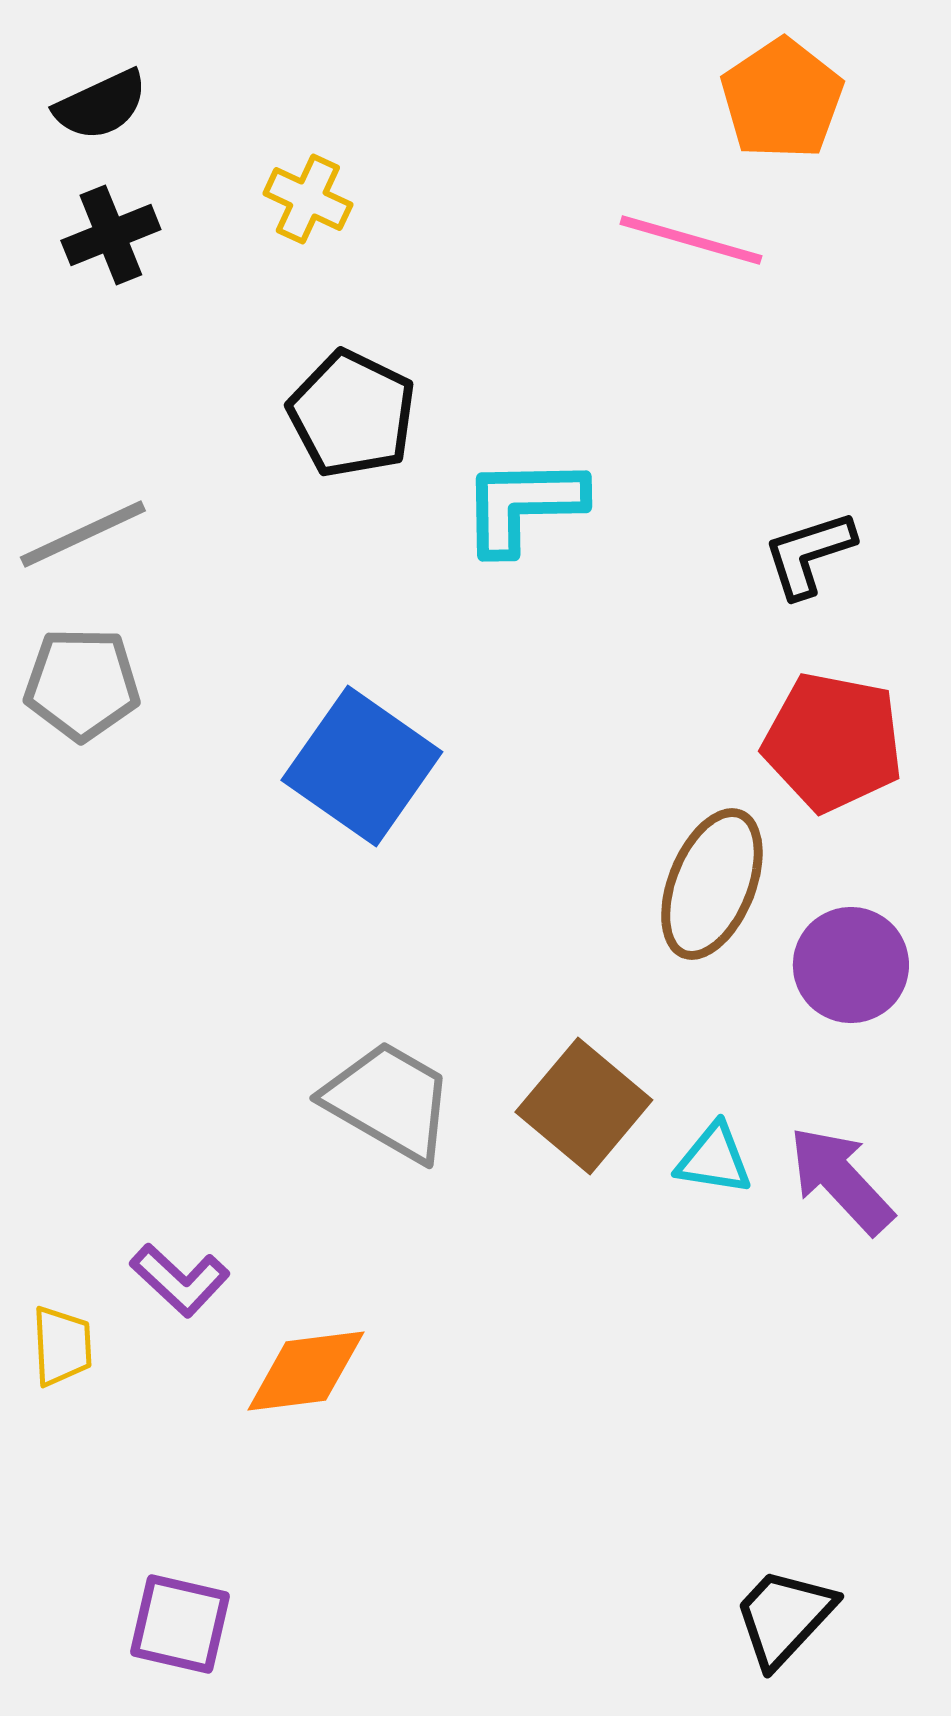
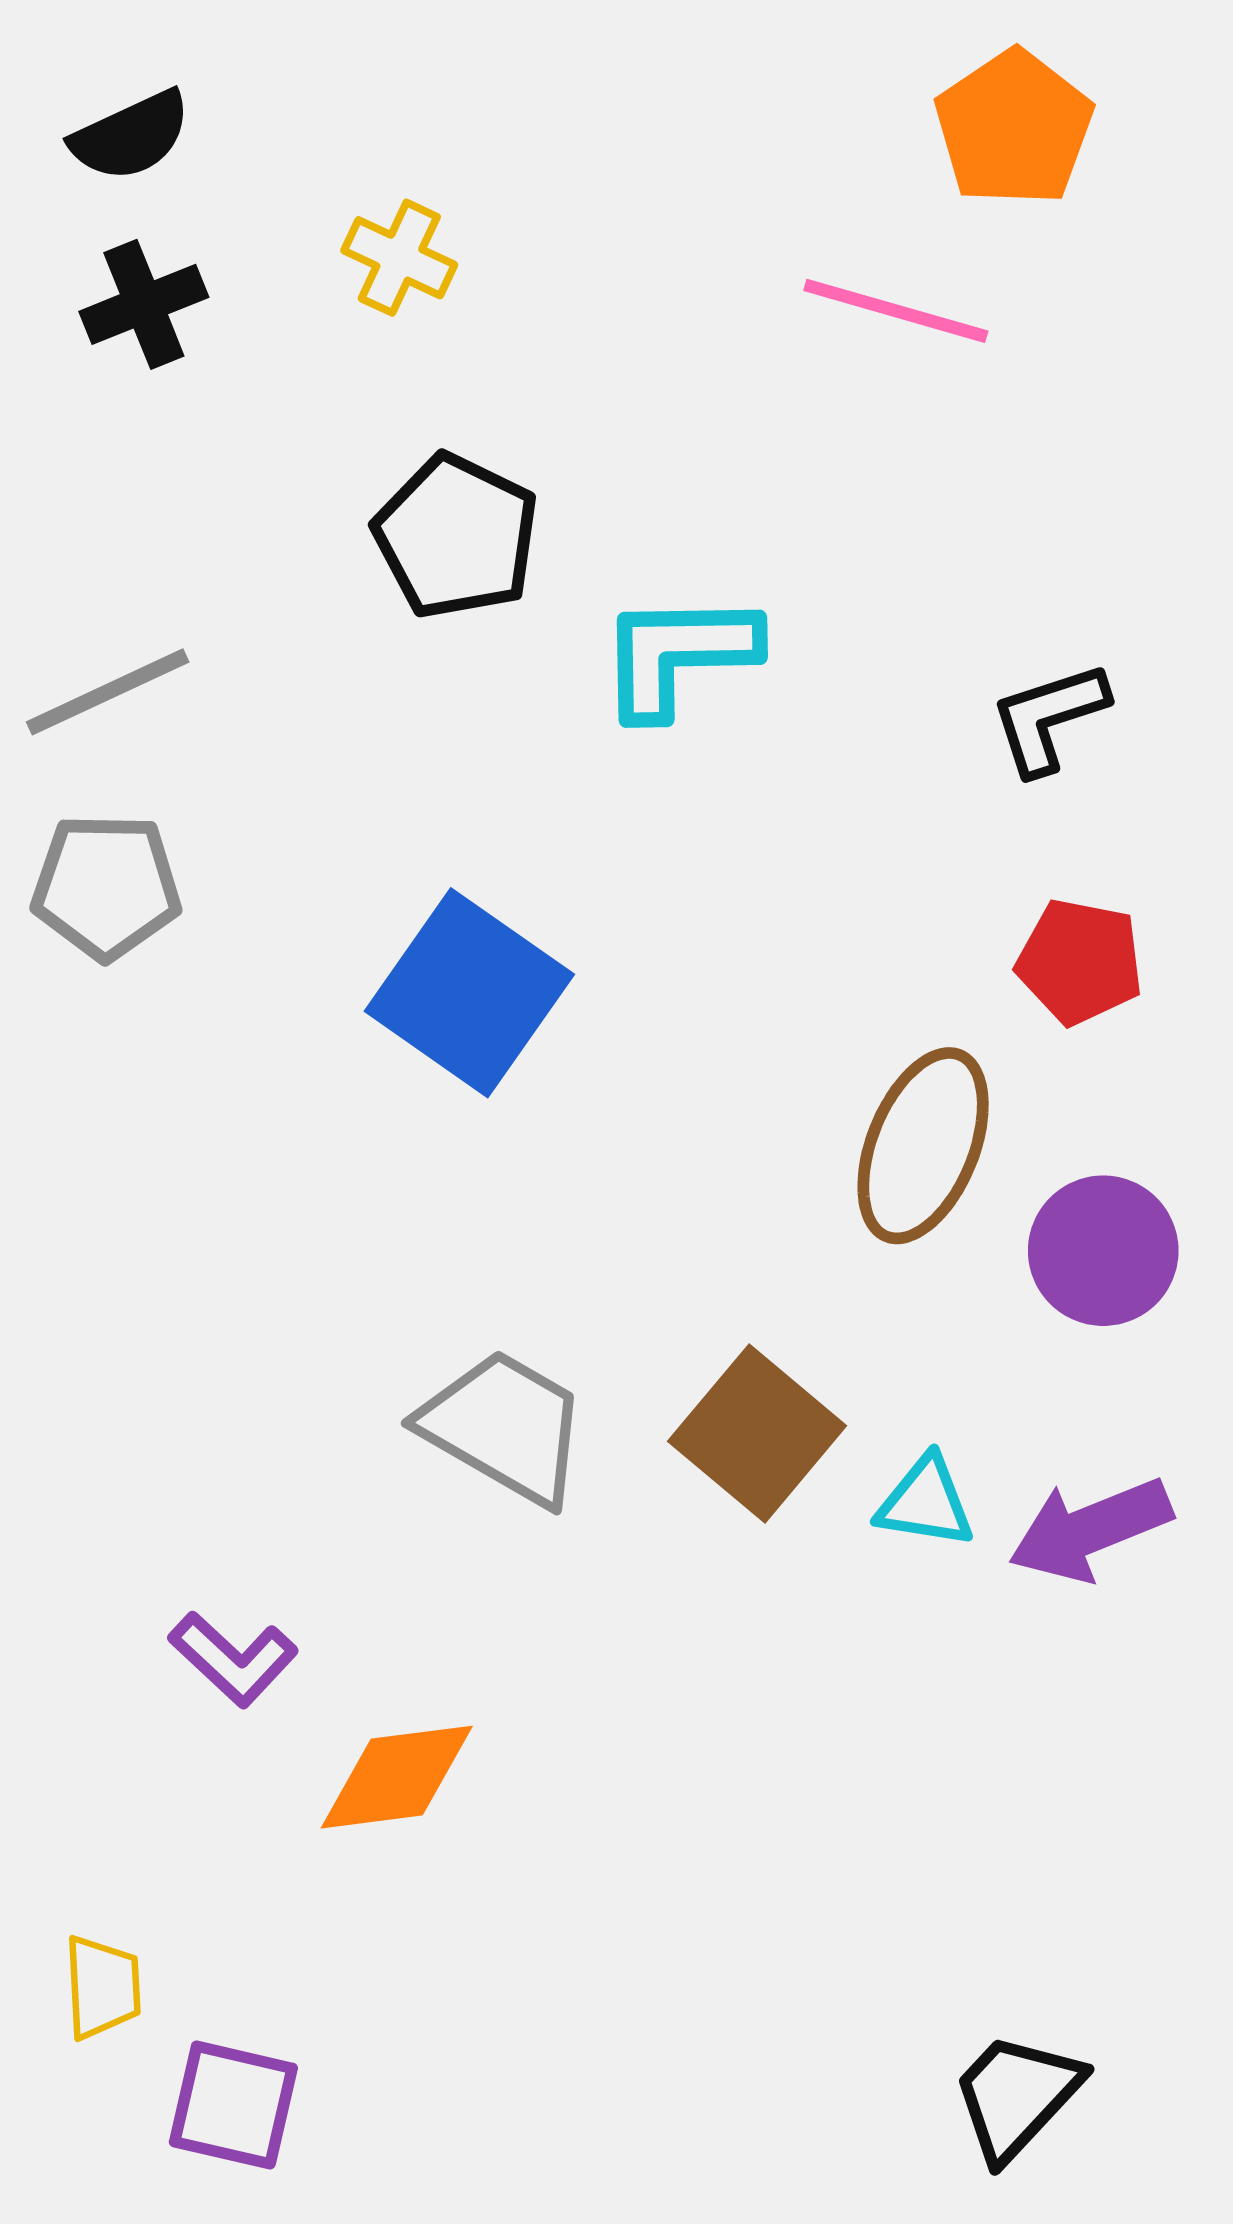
red pentagon: (833, 742) -> (1080, 962), size x0.7
purple arrow: (841, 1180) -> (1090, 1529), turned -69
yellow trapezoid: (62, 1346) -> (102, 1987), moved

